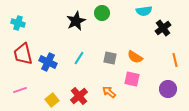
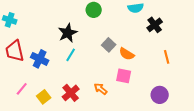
black star: (76, 21) -> (68, 33), moved
gray square: (110, 58) -> (109, 45), moved, turned 32
purple circle: (168, 89) -> (160, 95), moved
pink line: (20, 90) -> (22, 89), moved, turned -32

